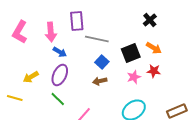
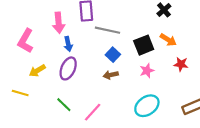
pink L-shape: (20, 32) -> (26, 41), moved
blue arrow: (60, 52) -> (68, 44), turned 48
red star: (154, 71) -> (181, 64), moved
green line: (58, 99) -> (64, 105), moved

